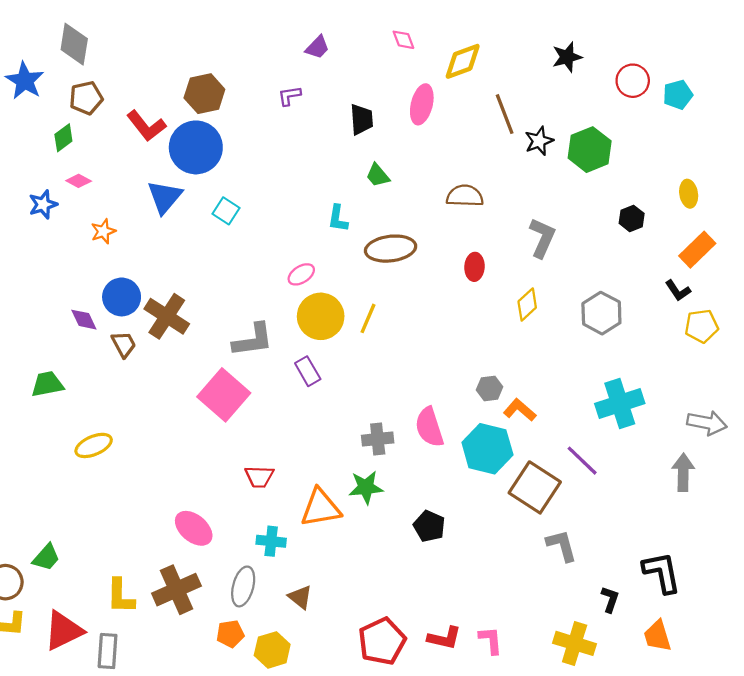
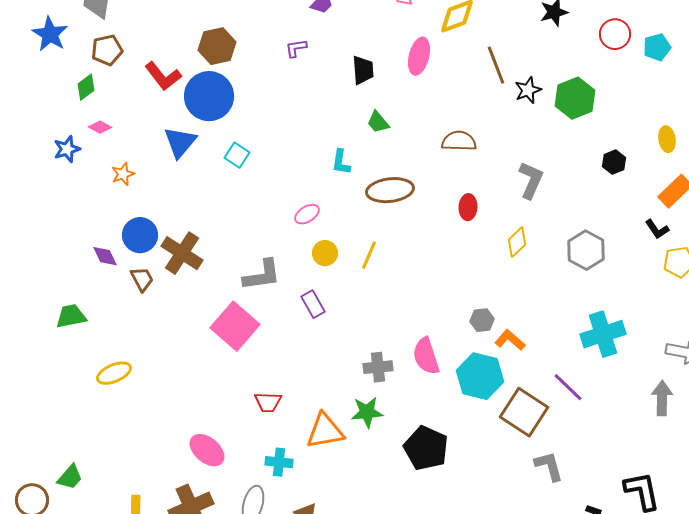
yellow circle: (321, 316) -> (325, 253), size x0.6
black pentagon: (429, 526) -> (426, 448), size x1.5

